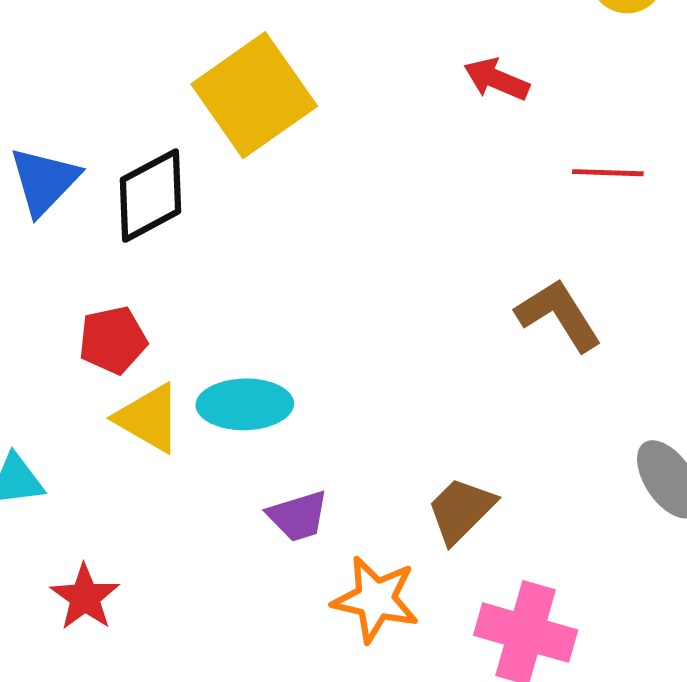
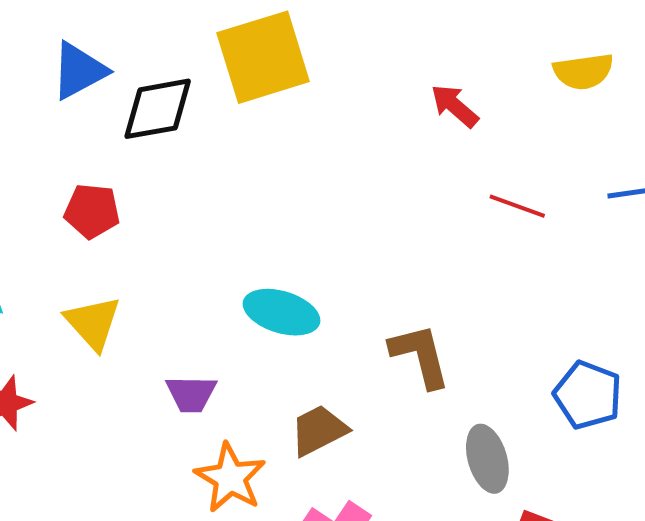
brown L-shape: (559, 315) -> (420, 356), moved
cyan ellipse: (245, 404) -> (281, 312), moved
yellow triangle: (149, 418) -> (93, 323), moved

